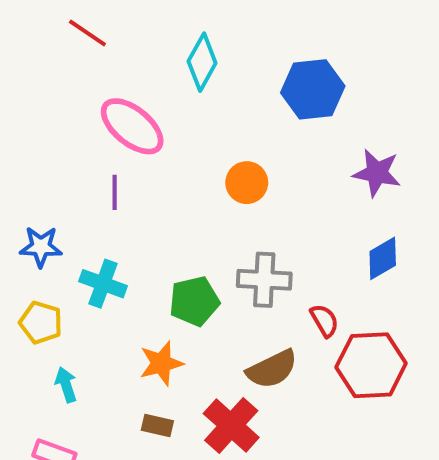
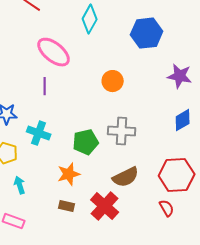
red semicircle: (324, 321) -> (167, 208), moved

